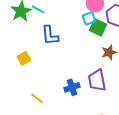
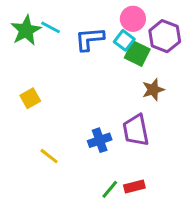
cyan square: (89, 18) -> (124, 40), turned -32
blue L-shape: (50, 35) -> (90, 39), moved, turned 90

